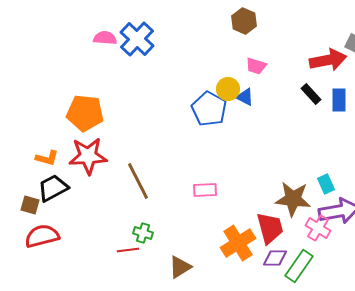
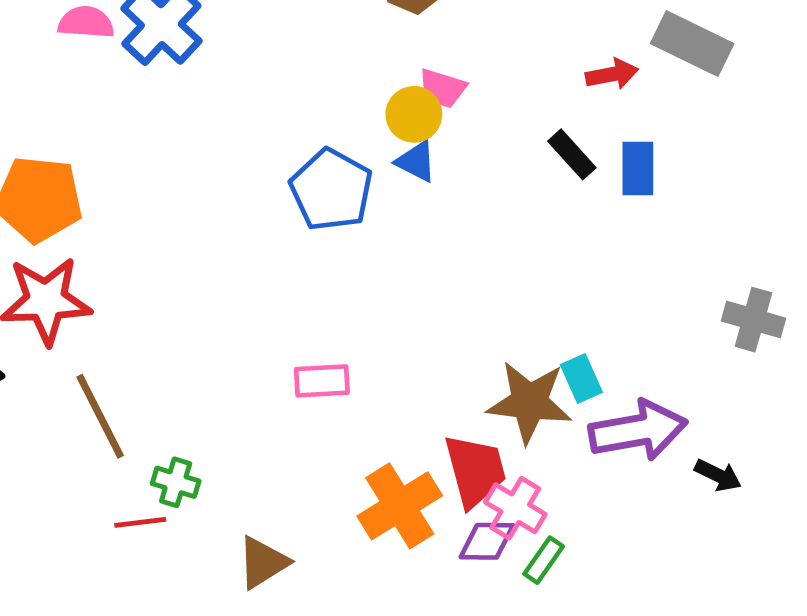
red arrow: (328, 60) -> (612, 74), size x0.6
yellow circle: (228, 89) -> (414, 114), moved
brown line: (138, 181) -> (100, 416), moved
cyan rectangle: (326, 184) -> (581, 379), moved
pink cross: (318, 228) -> (515, 508), moved
green rectangle: (299, 266) -> (544, 560), size x0.6

